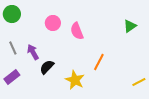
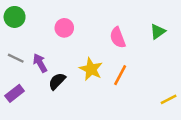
pink semicircle: (77, 31) -> (118, 38), moved
gray line: (13, 48) -> (16, 58), turned -40
yellow star: (75, 80) -> (91, 69), moved

